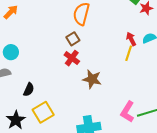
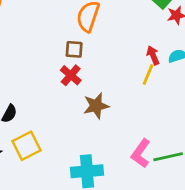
brown square: (73, 39) -> (74, 49), turned 32
brown star: (92, 79) -> (96, 106), turned -30

